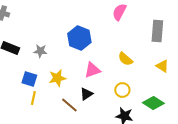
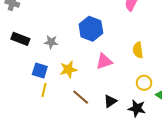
yellow semicircle: (125, 59) -> (138, 50), turned 42
yellow circle: (122, 90) -> (144, 83), moved
black triangle: (86, 94) -> (110, 101), moved

